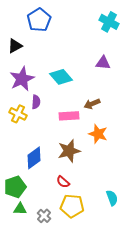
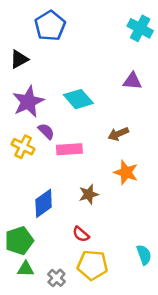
purple semicircle: (36, 102) -> (46, 131), turned -48
pink rectangle: (69, 116) -> (69, 149), moved
brown star: (69, 151) -> (89, 194), size x0.7

